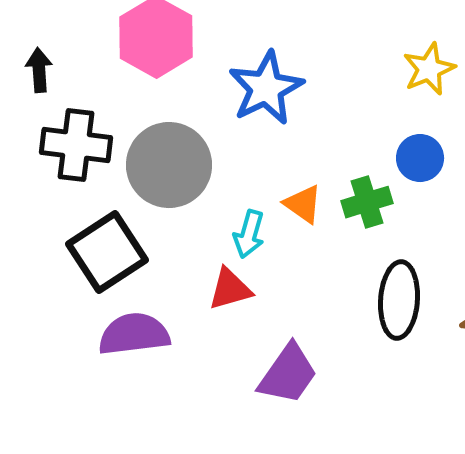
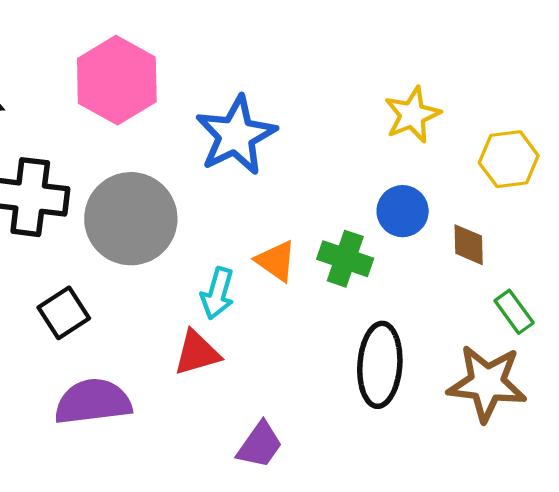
green cross: (367, 202) -> (345, 259), turned 36
black square: (107, 252) -> (64, 313), size x0.6
purple trapezoid: (288, 374) -> (260, 445), size x0.7

